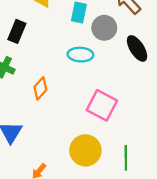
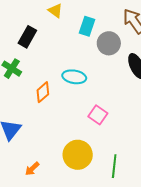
cyan ellipse: (80, 55) -> (74, 77), moved
pink square: (102, 105) -> (98, 115), size x0.7

